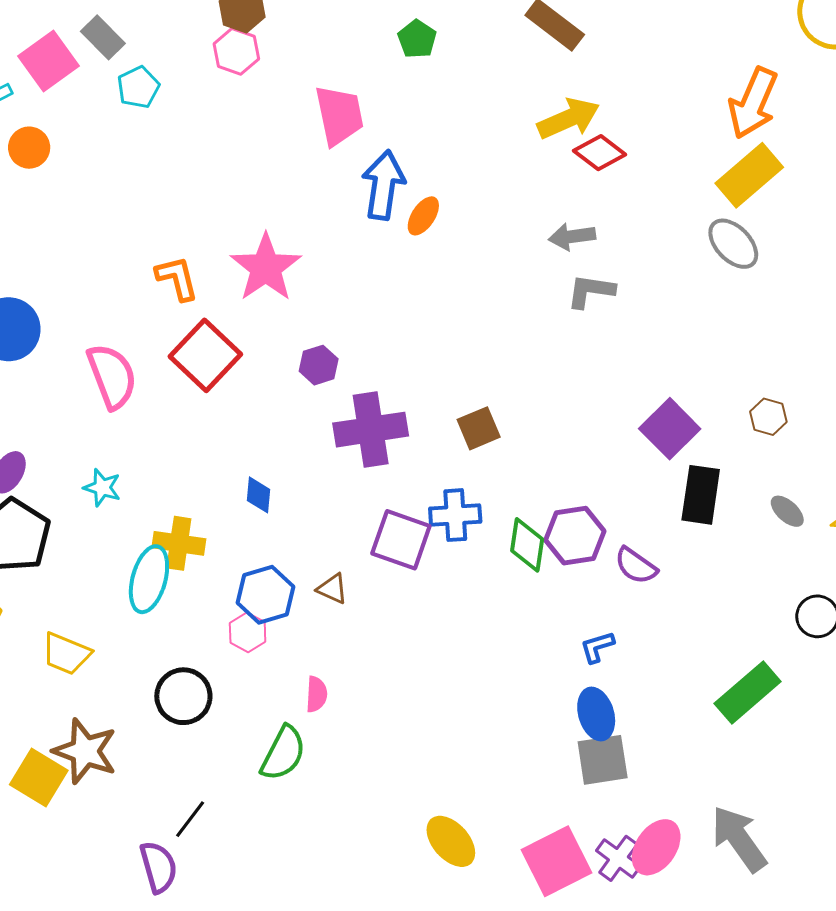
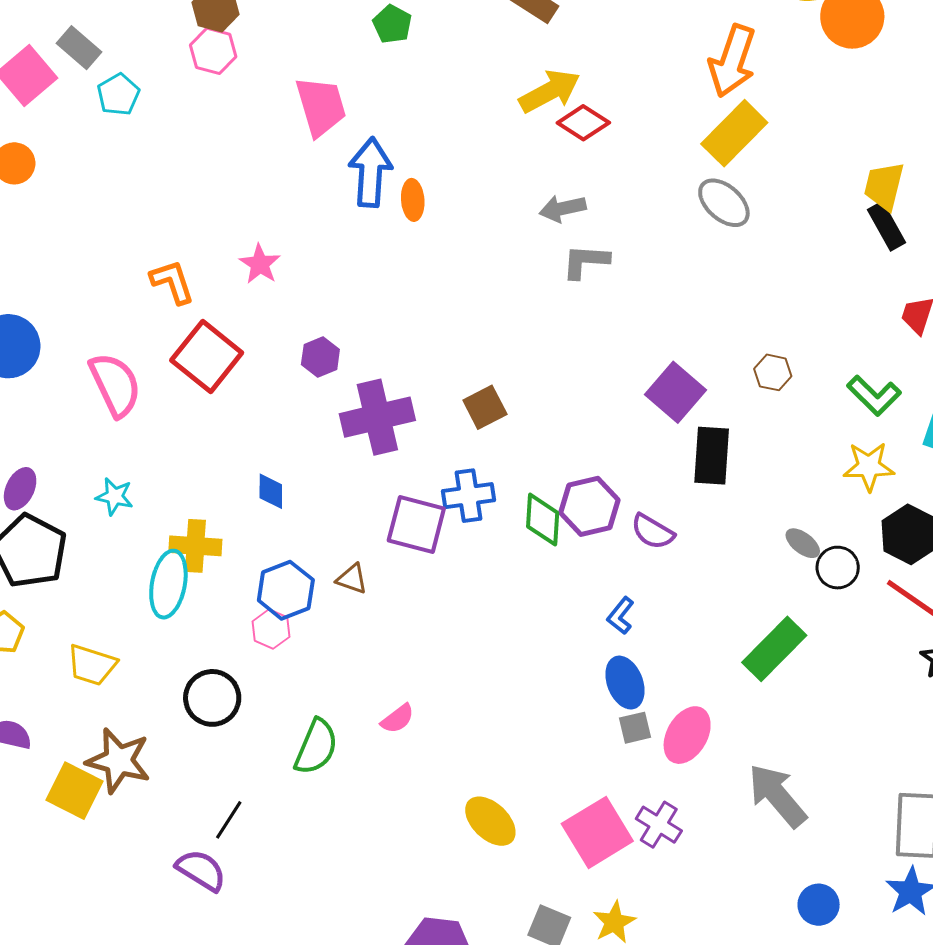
orange ellipse: (423, 216) -> (413, 200), turned -33
pink star: (266, 268) -> (260, 264), size x0.6
gray ellipse: (787, 511) -> (803, 543), moved
blue L-shape: (597, 647) -> (621, 616), turned -30
pink semicircle: (316, 694) -> (398, 719), moved, turned 54
gray square: (603, 760) -> (635, 728), size x0.6
pink ellipse: (656, 847) -> (687, 735), moved
purple semicircle: (159, 867) -> (201, 870), turned -38

